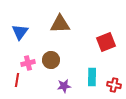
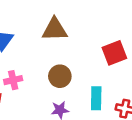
brown circle: (51, 60) -> (60, 76), moved

